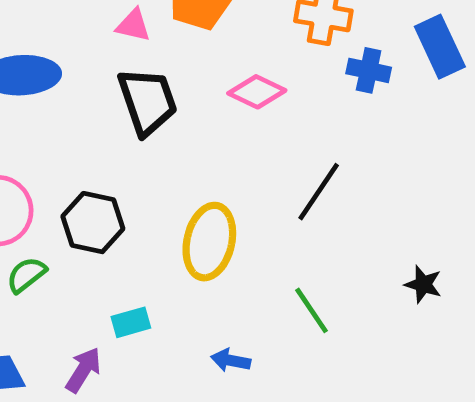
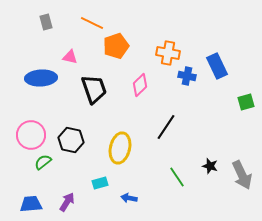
pink triangle: (133, 25) -> (70, 57), moved
pink diamond: (257, 92) -> (140, 85), turned -70
green line: (312, 310) -> (177, 177), moved
cyan rectangle: (131, 322) -> (100, 183), moved

